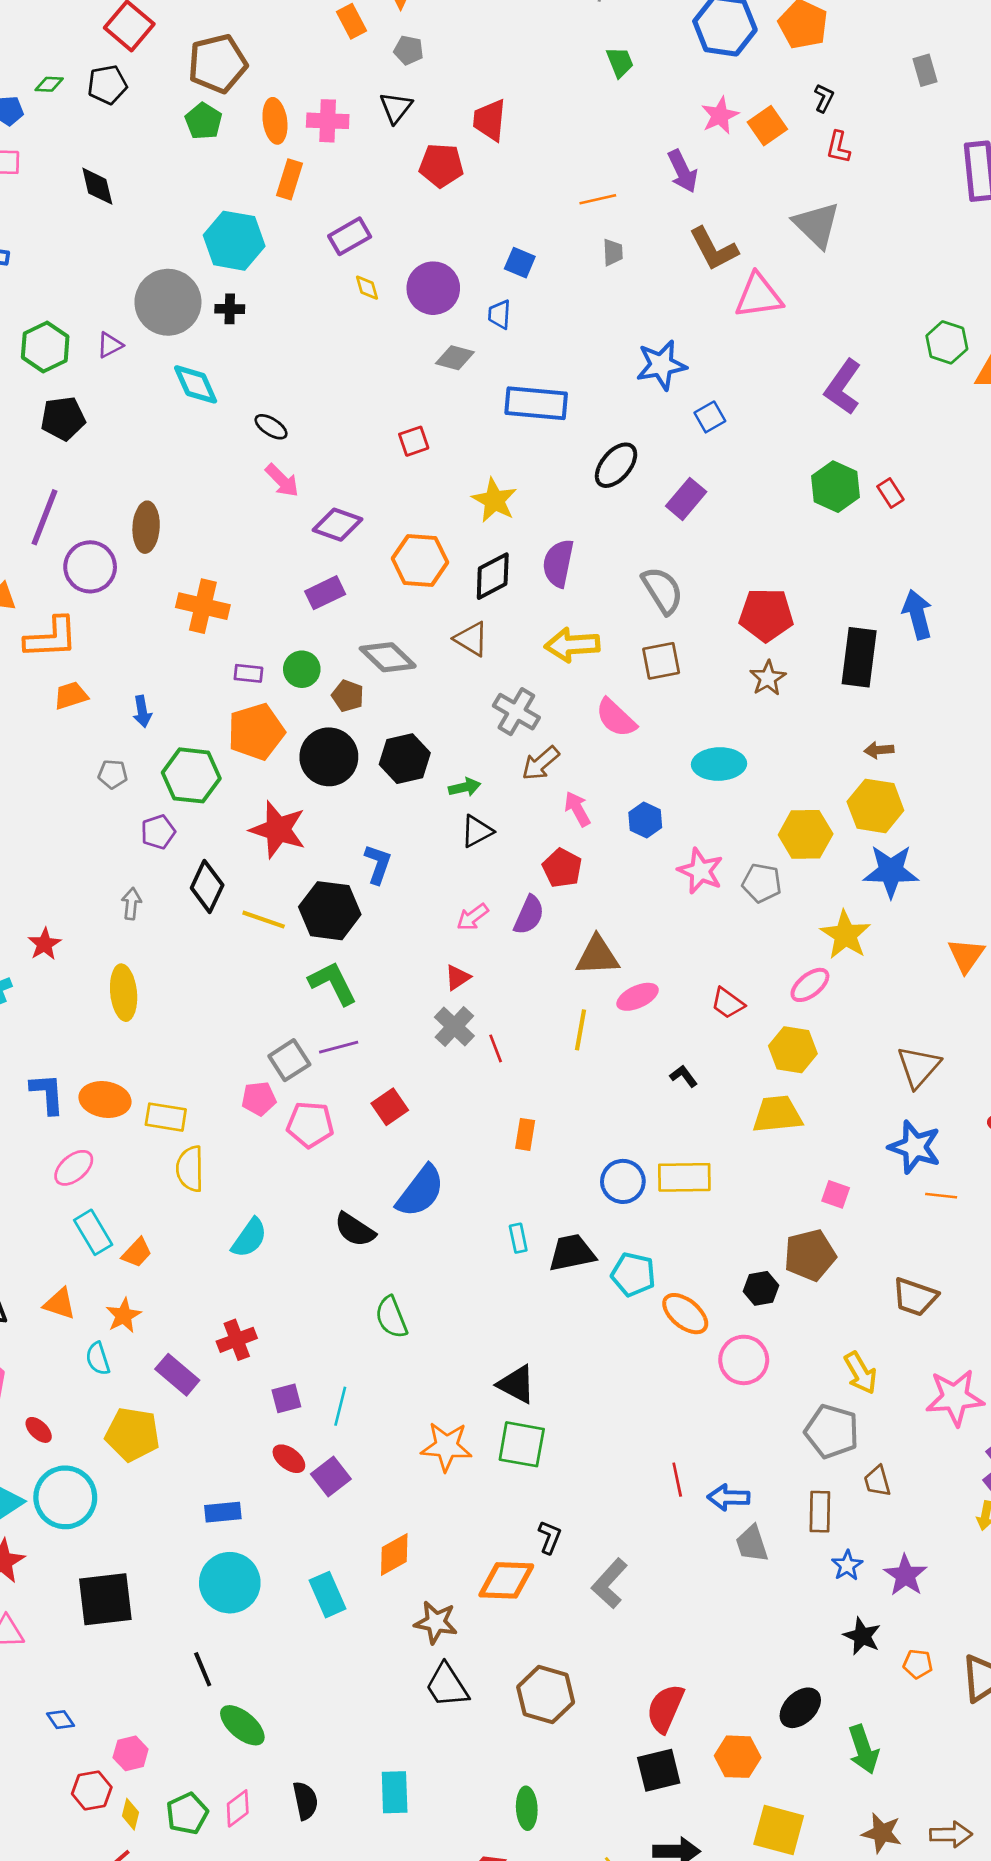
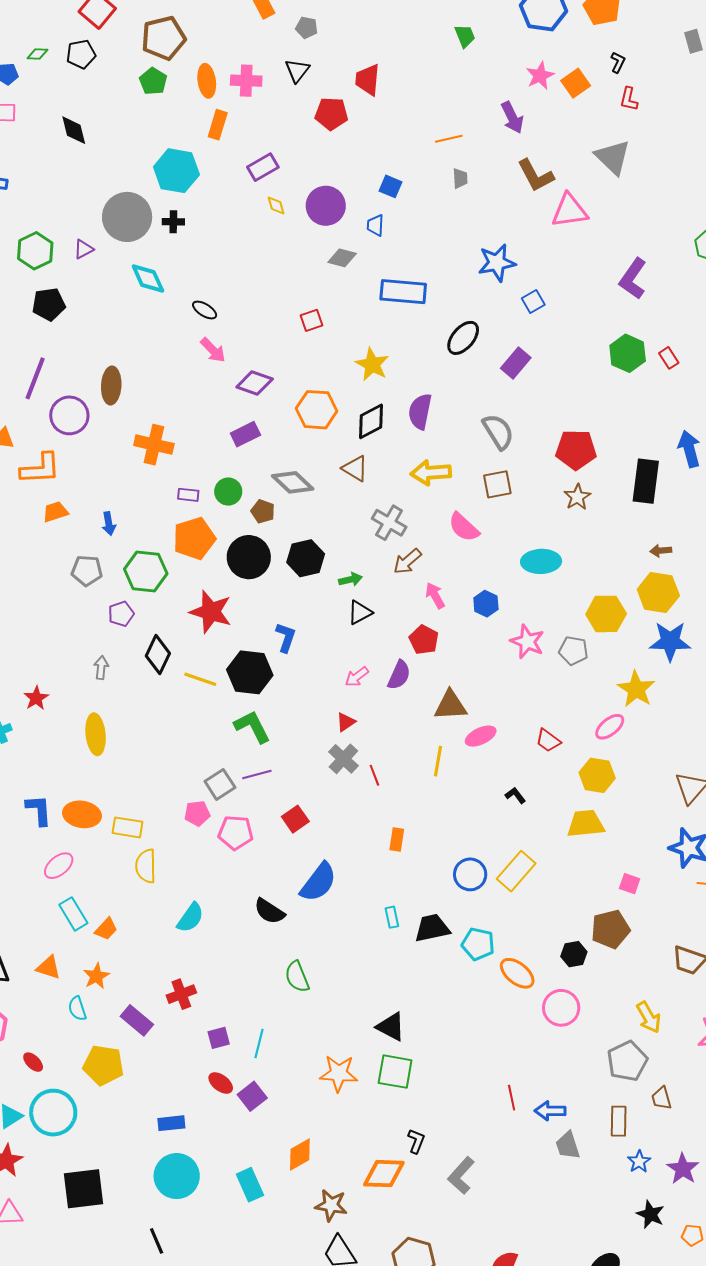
gray pentagon: (113, 774) -> (87, 571), size x1.4
yellow rectangle: (684, 1177) -> (516, 871), turned -48
gray pentagon: (832, 1431) -> (627, 1061), turned 30

